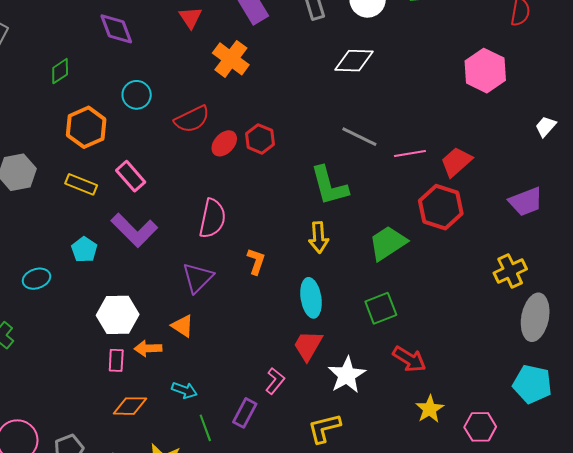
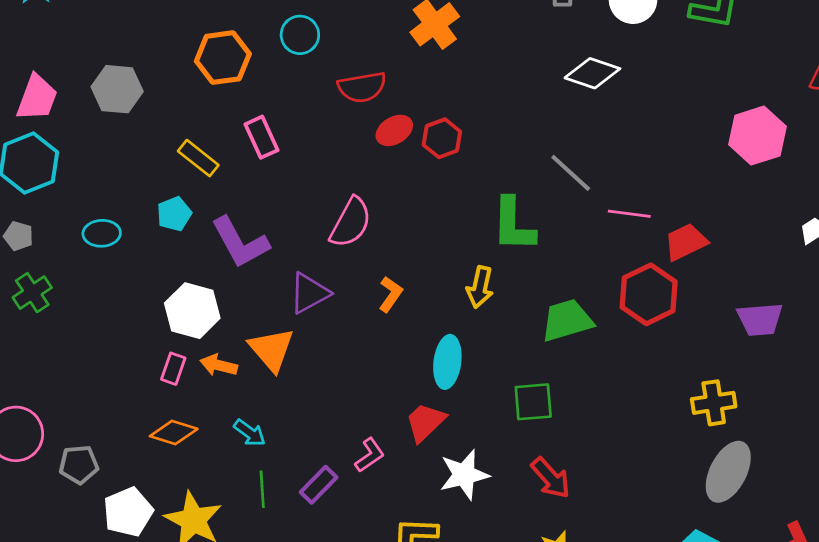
yellow rectangle: (81, 184) -> (198, 158), moved
purple L-shape: (134, 230) -> (240, 242), moved
orange triangle: (182, 326) -> (272, 349), size x1.5

